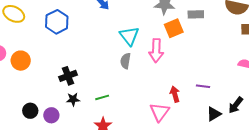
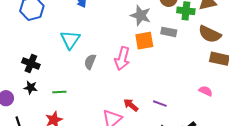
cyan triangle: (129, 36) -> (70, 40), moved
black cross: (68, 76) -> (31, 64), turned 30
red arrow: (175, 94) -> (131, 105), turned -49

